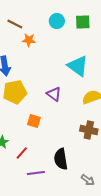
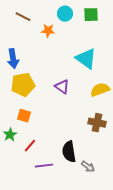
orange star: (29, 40) -> (48, 31), moved
orange square: (34, 121) -> (24, 116), moved
gray arrow: (88, 180) -> (88, 167), moved

